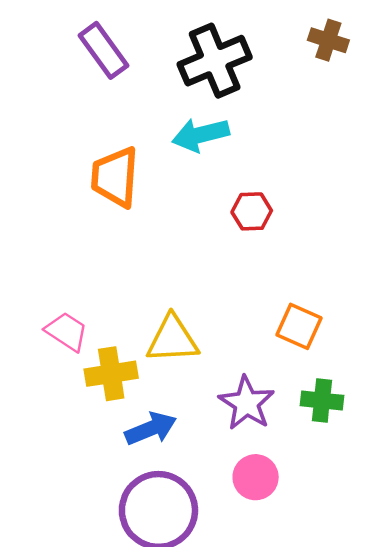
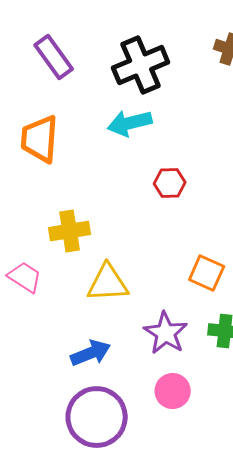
orange trapezoid: (115, 177) -> (40, 139), moved
yellow cross: (111, 374) -> (70, 231), moved

